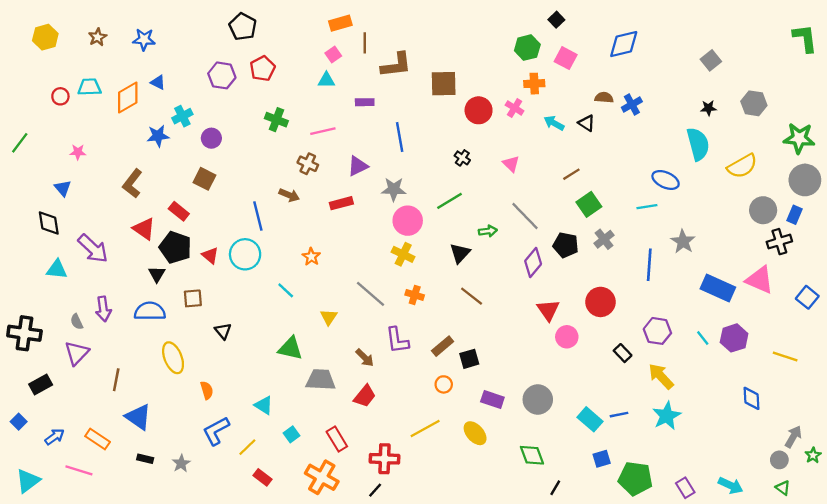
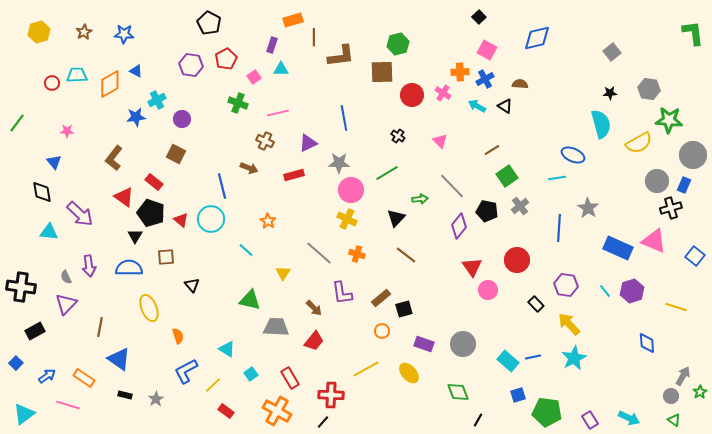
green hexagon: (527, 48) -> (398, 44), moved
pink square: (333, 55) -> (254, 77), moved
purple rectangle: (365, 102) -> (272, 45), moved, turned -70
blue cross: (632, 104) -> (485, 79), moved
green star: (799, 138) -> (669, 120), moved

